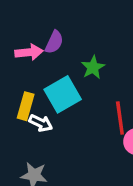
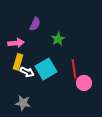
pink arrow: (29, 52) -> (16, 43), moved
cyan square: (63, 94) -> (46, 69), moved

